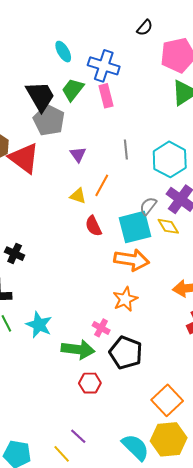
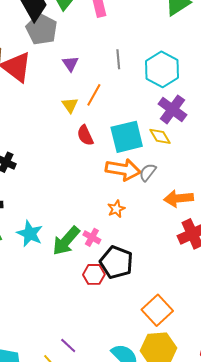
yellow triangle: (78, 196) -> (70, 105), turned 36
gray semicircle: (148, 206) -> (148, 172), moved
orange star: (125, 299) -> (116, 209), size x0.7
green arrow: (78, 349) -> (66, 241), moved, turned 124
red hexagon: (90, 383) -> (94, 274), moved

